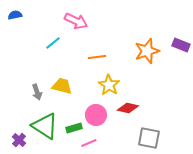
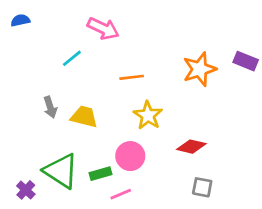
gray arrow: (37, 92) -> (50, 107), moved
red diamond: (128, 108) -> (191, 147), moved
gray square: (149, 138) -> (202, 187), size x0.7

